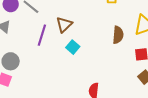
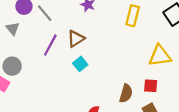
brown semicircle: (118, 35) -> (126, 93), moved

